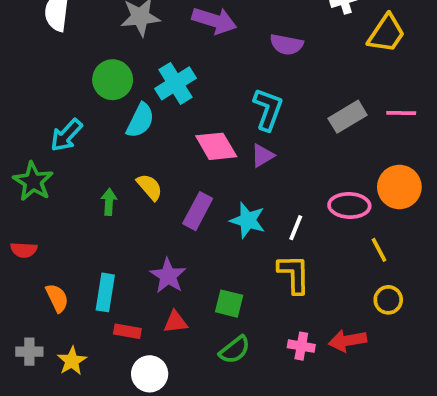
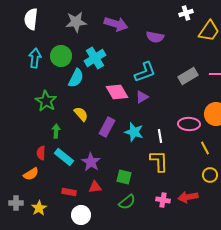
cyan L-shape: (268, 109) -> (145, 72), turned 50
cyan arrow: (66, 135) -> (35, 58), moved, turned 144
green star: (33, 181) -> (46, 101), moved
green arrow: (109, 202) -> (56, 131), moved
white line: (296, 228) -> (160, 136), turned -32
red semicircle: (24, 250) -> (41, 153), moved, turned 88
cyan rectangle: (105, 292) -> (64, 157), moved, turned -60
orange semicircle: (57, 298) -> (31, 174), turned 84

